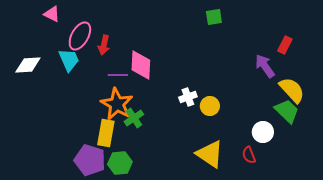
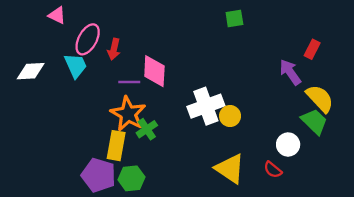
white cross: (188, 97) -> (206, 106), size x1.8
red semicircle: (249, 155) -> (273, 170), turned -30

